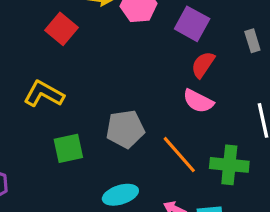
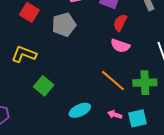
gray pentagon: (125, 129) -> (64, 25), moved
green square: (68, 148) -> (44, 86), turned -30

